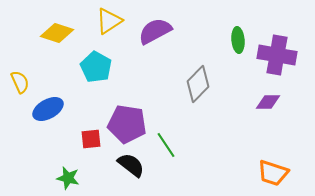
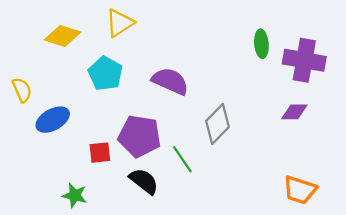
purple semicircle: (155, 31) -> (170, 81), moved, turned 52
gray diamond: (198, 84) -> (217, 124), moved

